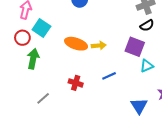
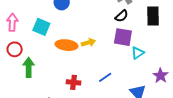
black semicircle: (147, 25) -> (122, 16), moved
cyan square: (41, 28) -> (41, 27), moved
blue line: (109, 76) -> (105, 77), moved

